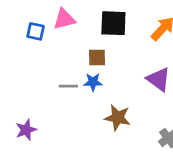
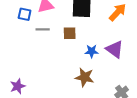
blue star: (93, 82) -> (92, 51), moved
gray line: (68, 86) -> (43, 29), moved

